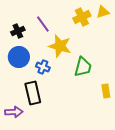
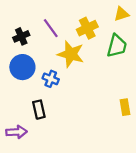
yellow cross: (82, 17) -> (87, 28), moved
green trapezoid: (83, 67) -> (117, 46), moved
black rectangle: (33, 93) -> (39, 110), size x0.7

